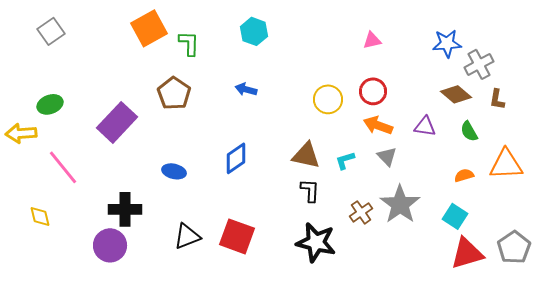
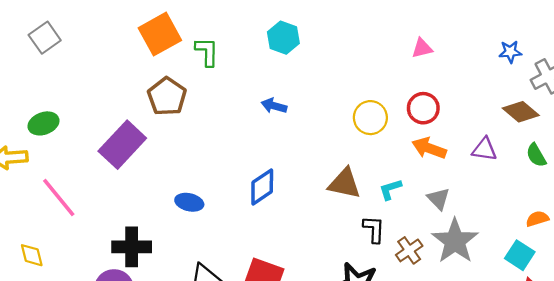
blue star: (447, 43) -> (510, 52), size x0.7
brown pentagon: (174, 93) -> (167, 96), moved
gray triangle: (387, 156) -> (439, 199), moved
orange semicircle: (464, 175) -> (537, 219), moved
black L-shape: (310, 190) -> (374, 229), moved

